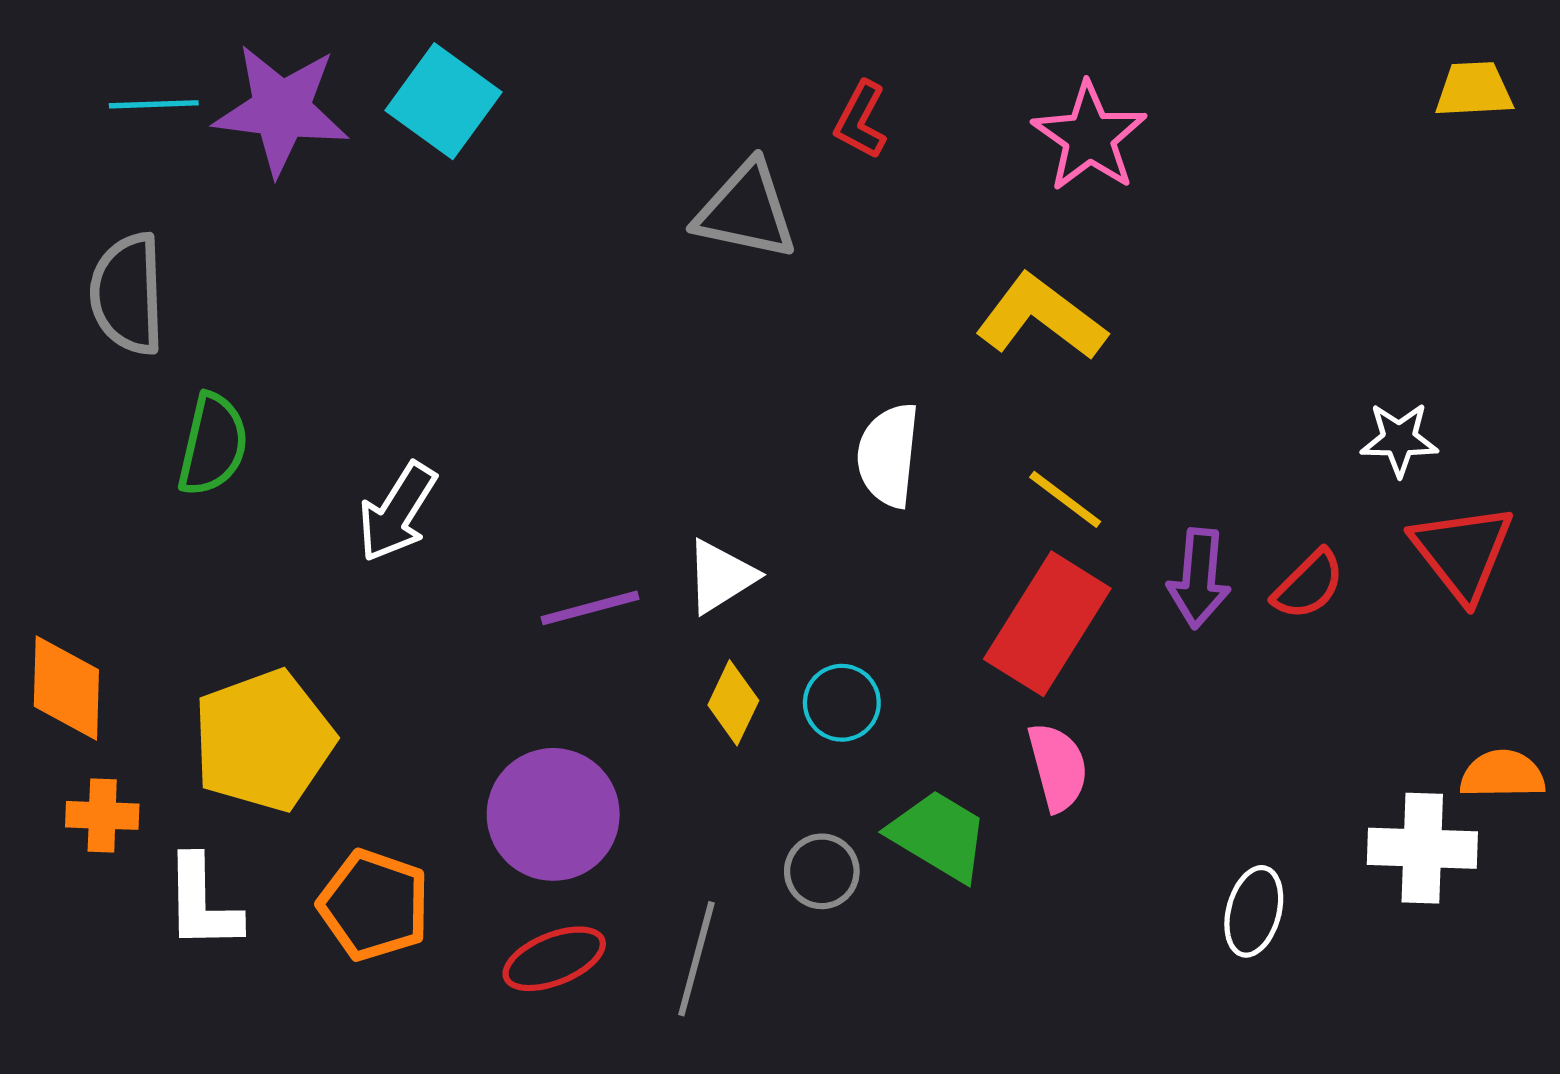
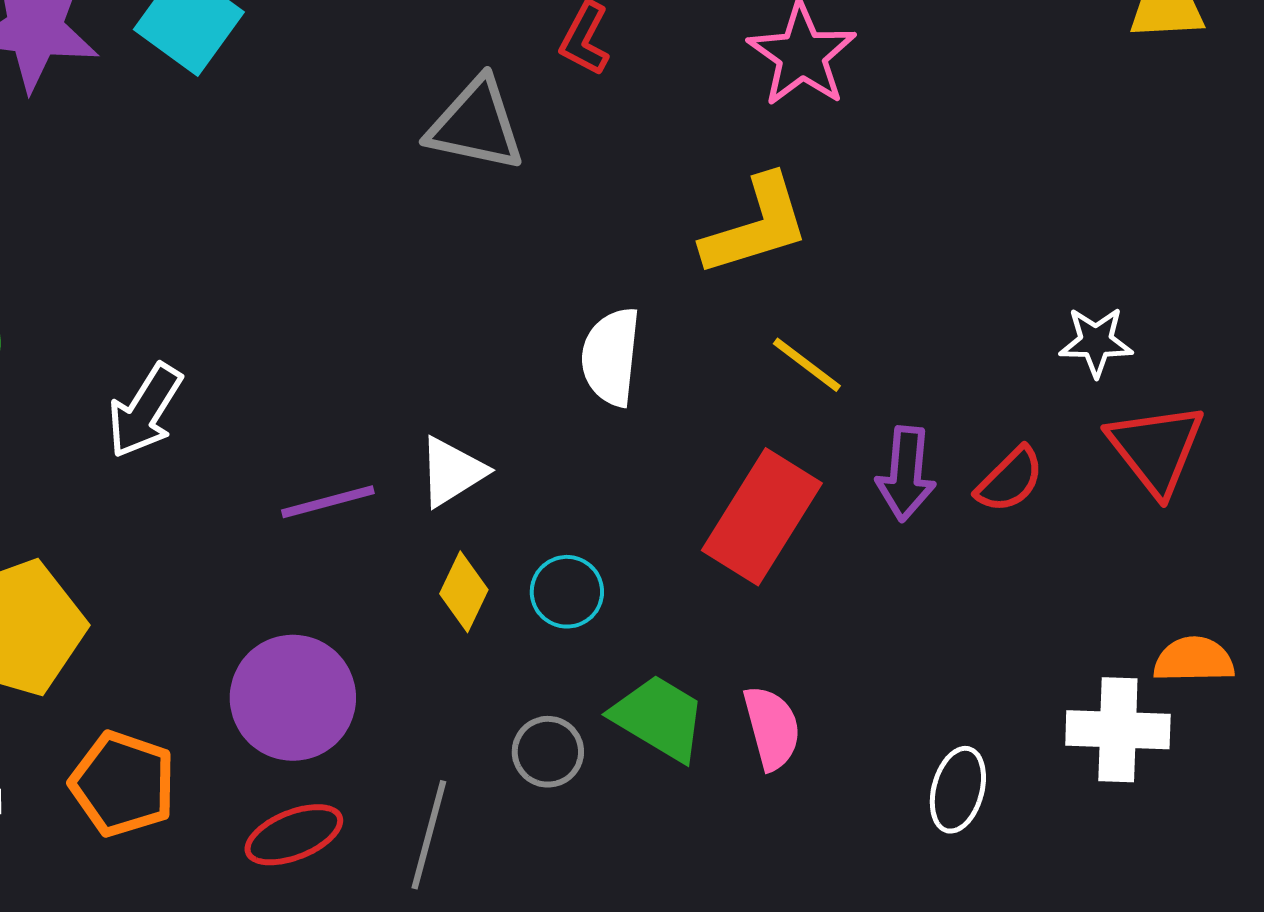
yellow L-shape: (1041, 317) -> (756, 226), turned 126
yellow line: (1065, 499) -> (807, 365), moved
pink semicircle: (1058, 767) -> (772, 728), moved

